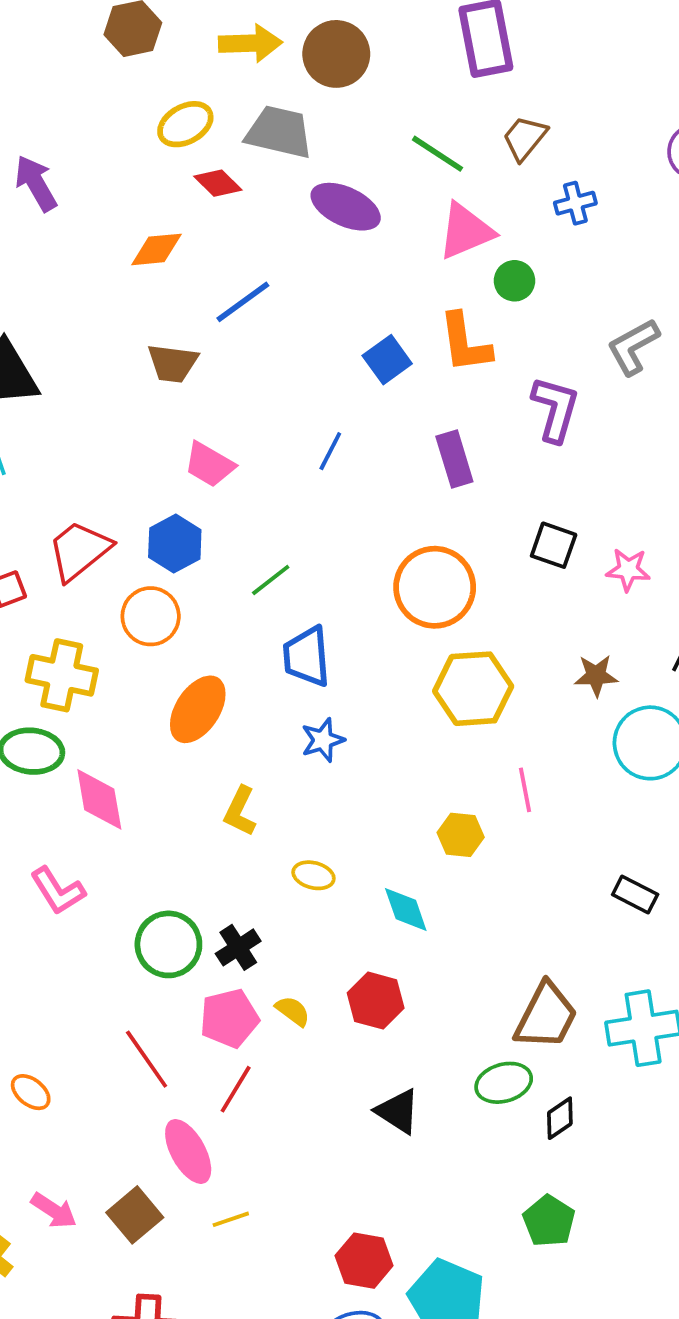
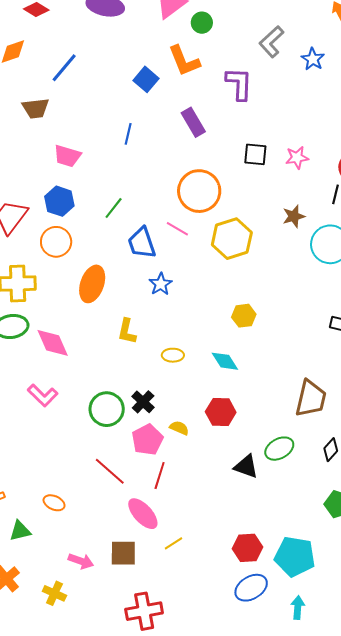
pink line: (525, 790) -> (177, 229), moved, turned -35
green ellipse: (504, 1083) -> (279, 449), moved
brown square: (135, 1215) -> (123, 553), turned -36

